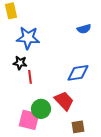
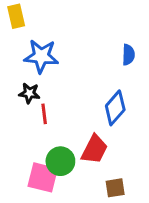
blue semicircle: (84, 29) -> (128, 55), moved, turned -72
blue diamond: (78, 73) -> (115, 108), turned -40
red trapezoid: (64, 101) -> (94, 149), turned 70

